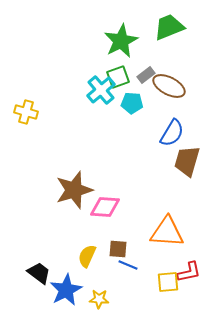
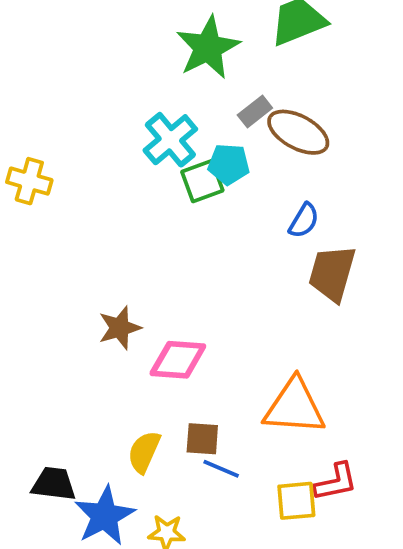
green square: (118, 77) -> (202, 181), moved
blue semicircle: (172, 133) -> (304, 221), size x0.7
brown star: (74, 190) -> (120, 328), size x0.6
black trapezoid: (39, 273) -> (54, 484), turned -30

